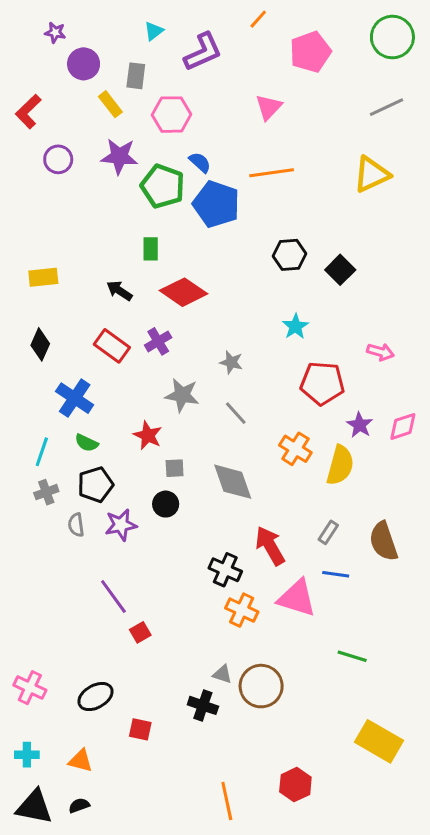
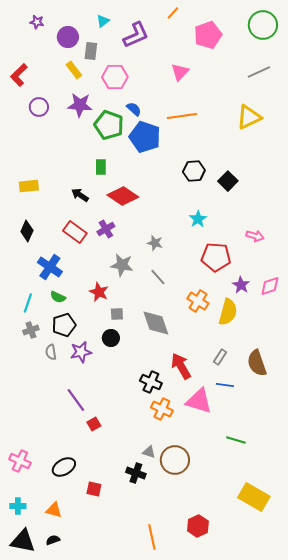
purple circle: (84, 64) -> (68, 37), moved

